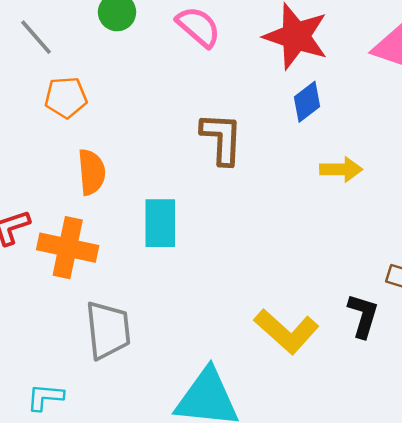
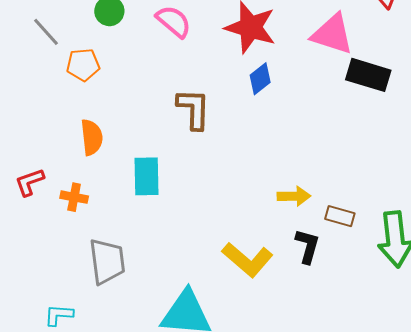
orange pentagon: (66, 97) -> (83, 65), moved
yellow arrow: (341, 169) -> (294, 196), moved
orange cross: (68, 248) -> (74, 197), size x0.6

